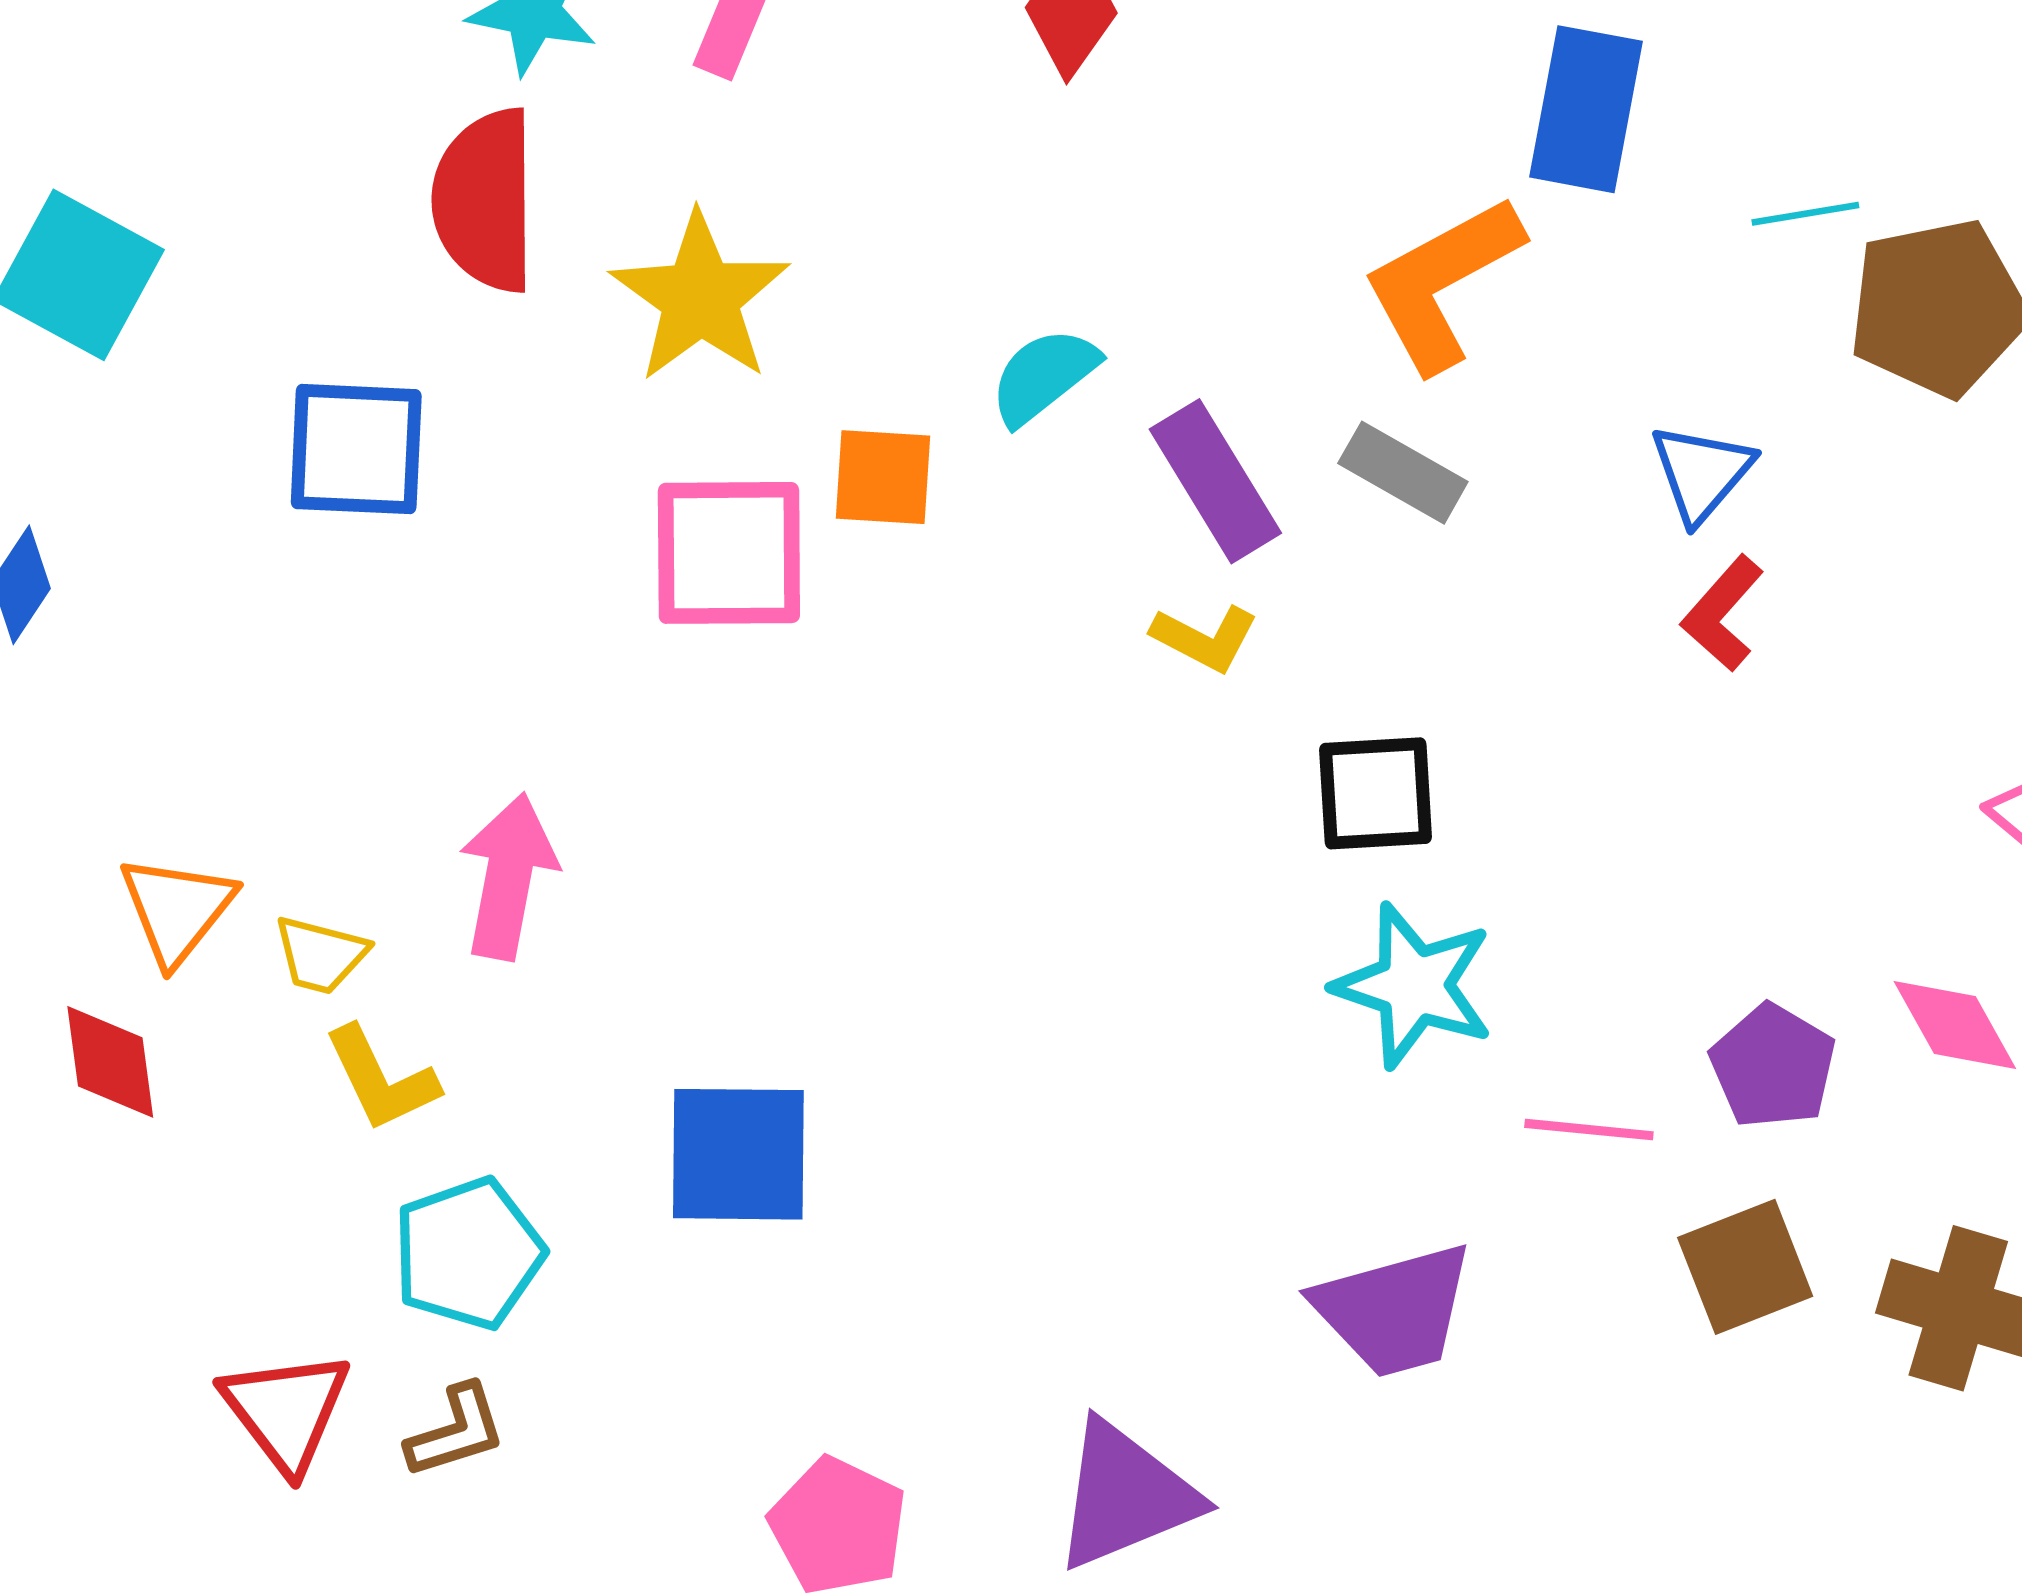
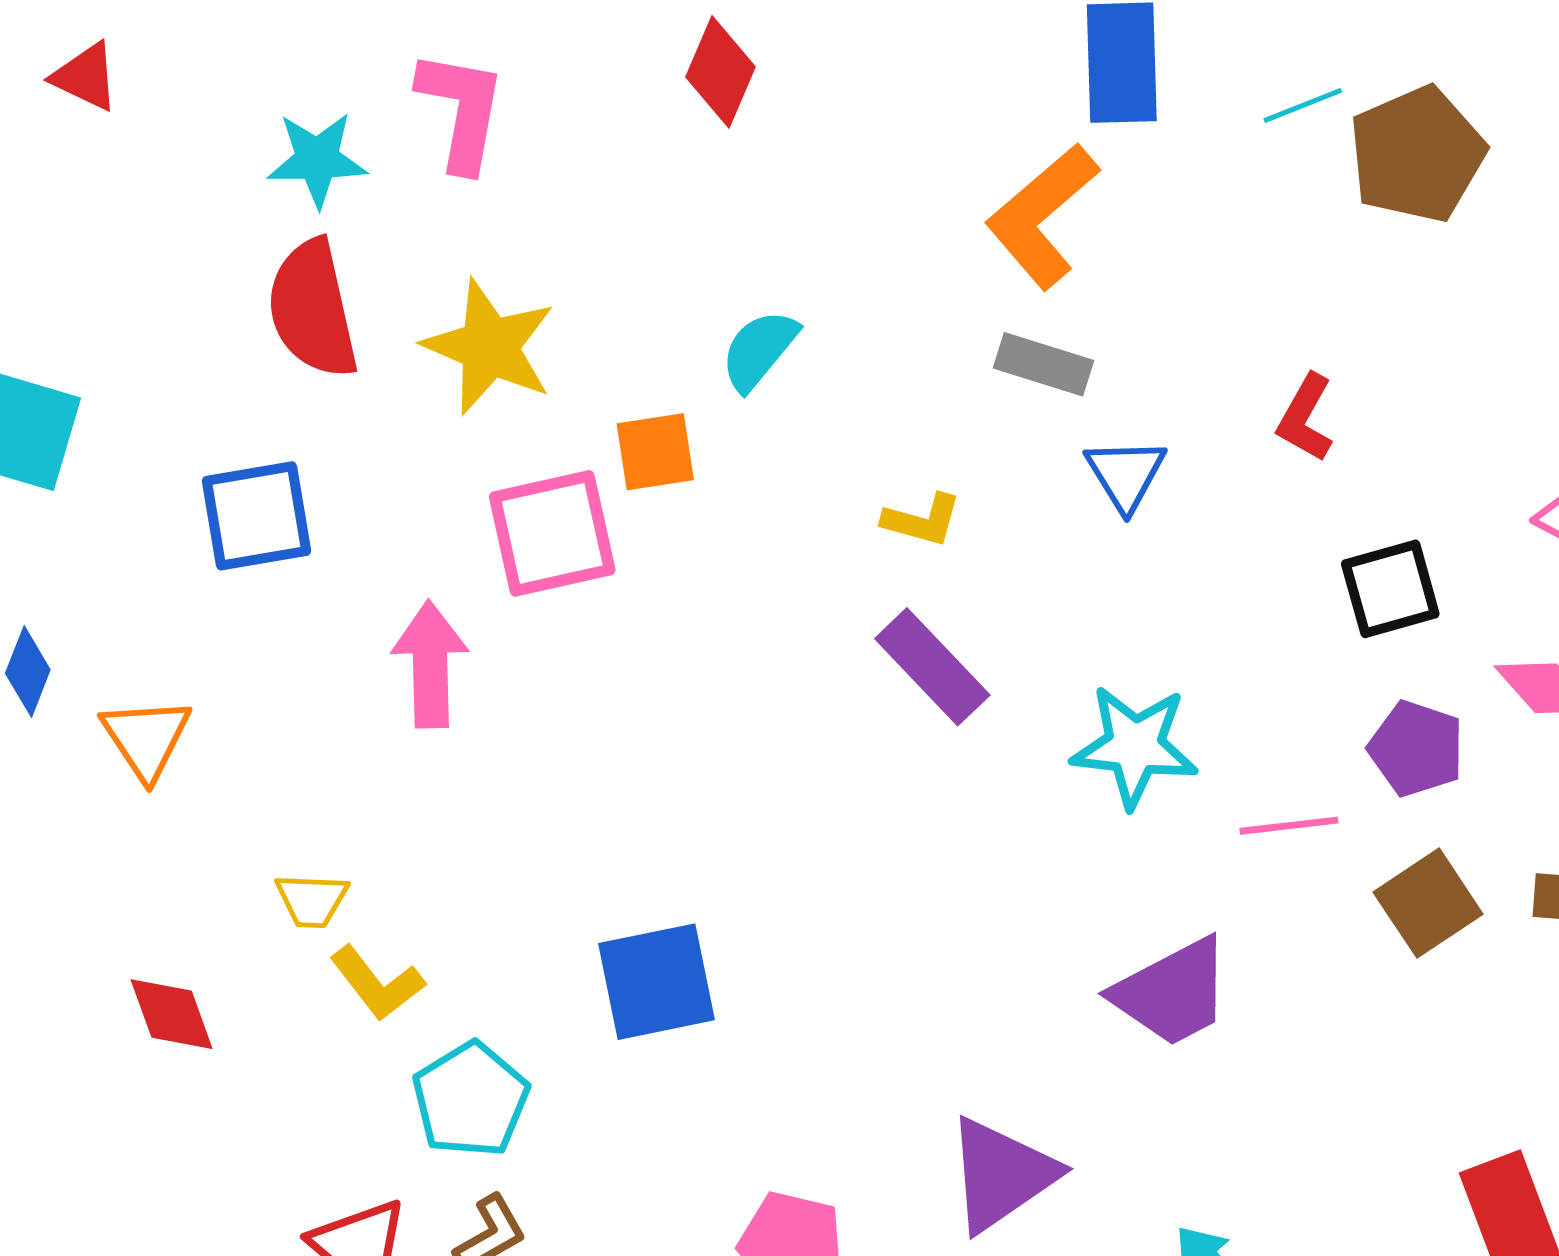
blue triangle: (1701, 473) -> (1126, 474), moved
purple rectangle: (1215, 481) -> (932, 667), moved
black square: (1376, 793) -> (1390, 589), moved
pink arrow: (508, 876) -> (430, 664), moved
orange triangle: (177, 909) -> (146, 738), moved

